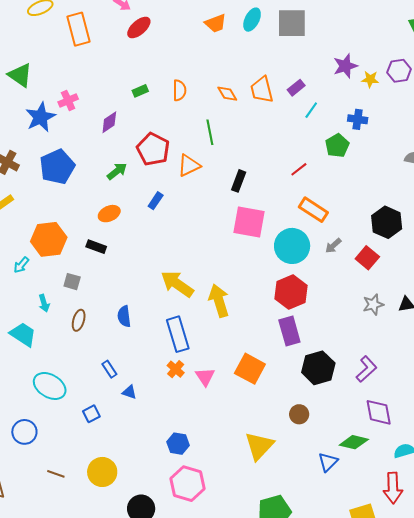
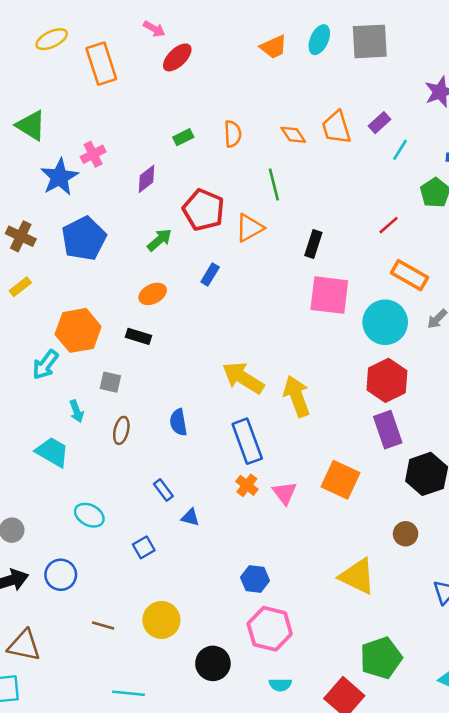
cyan arrow: (21, 265) -> (45, 365), size x1.4
cyan ellipse: (50, 386) -> (89, 515), size x0.7
yellow triangle: (259, 446) -> (357, 576), turned -44

